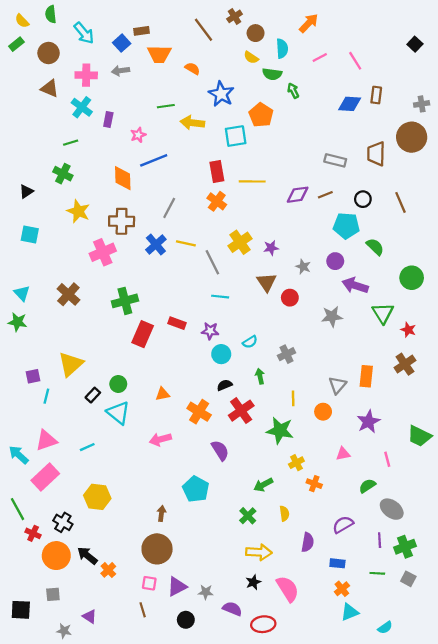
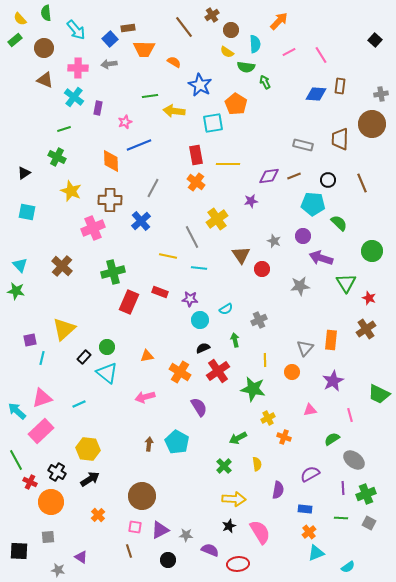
yellow line: (186, 243) -> (168, 256), moved
purple star: (271, 248) -> (251, 201), moved
brown arrow: (161, 514) -> (149, 444), moved
black arrow: (87, 556) -> (90, 479), moved, turned 108

